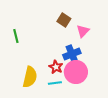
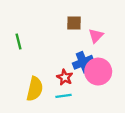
brown square: (64, 20) -> (74, 23), turned -32
pink circle: (76, 72) -> (98, 72), moved

